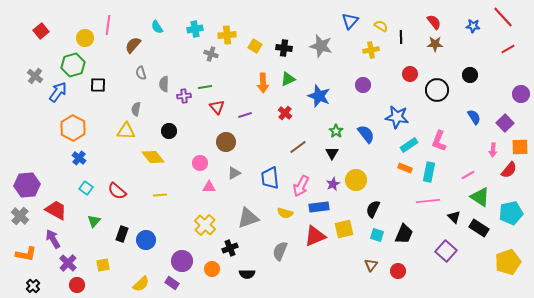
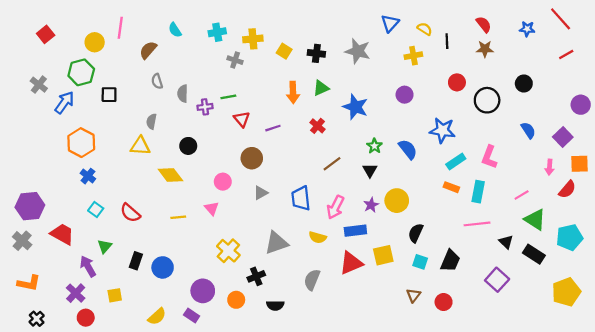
pink triangle: (209, 187) -> (212, 208), moved, turned 48
purple arrow: (53, 239) -> (88, 266), moved

